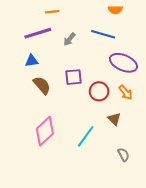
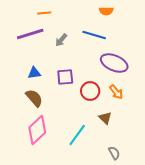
blue triangle: (32, 61) -> (34, 73), moved
brown semicircle: (42, 85) -> (34, 98), moved

